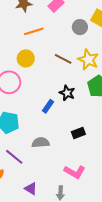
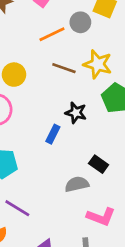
orange line: (34, 31) -> (52, 34), moved
black rectangle: (78, 133) -> (99, 164), turned 64
gray semicircle: (41, 143) -> (77, 184), moved

